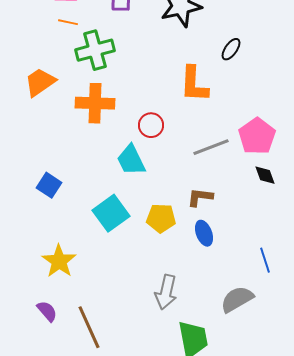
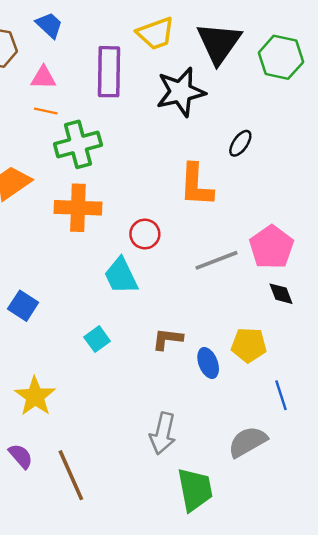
brown L-shape: (200, 197) -> (168, 339), moved
cyan square: (111, 213) -> (97, 339), size x0.6
yellow pentagon: (161, 218) -> (249, 345), moved

